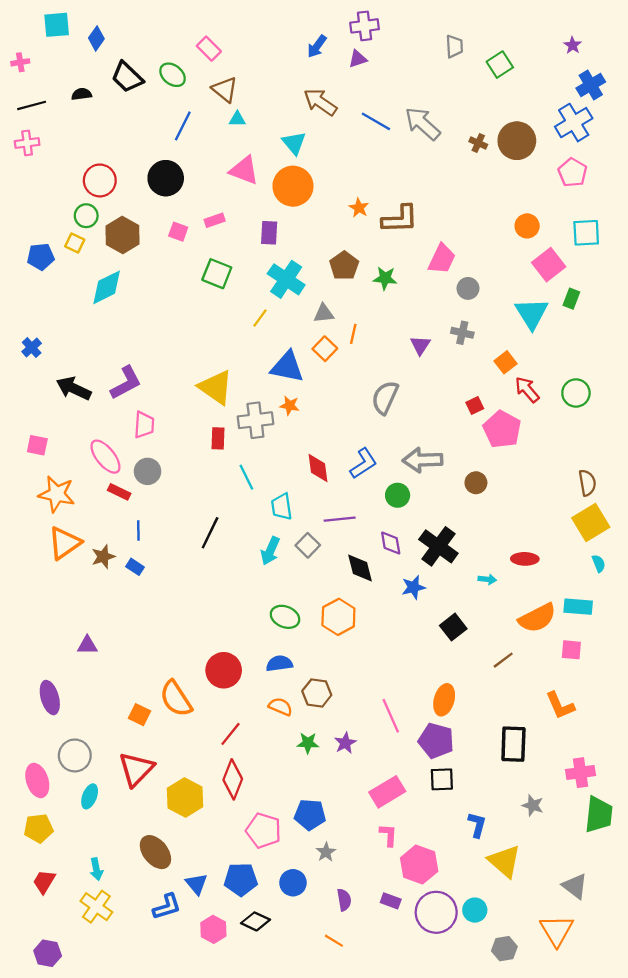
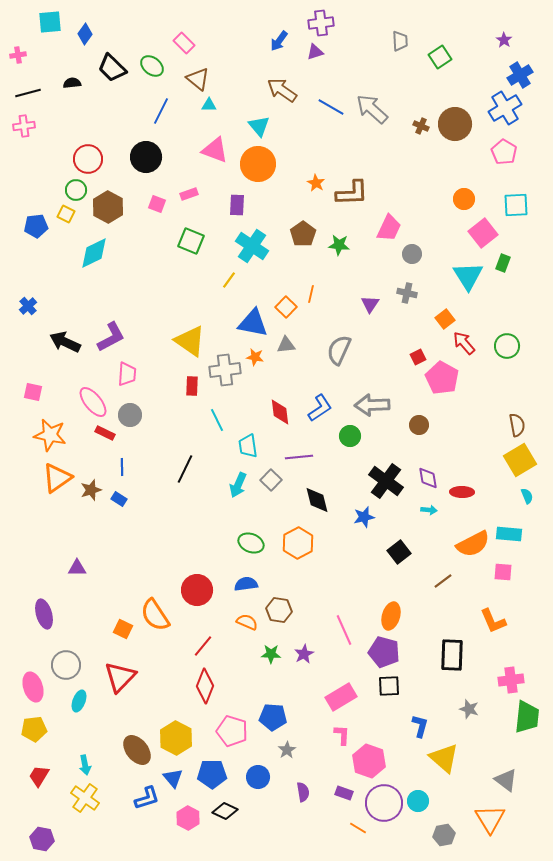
gray triangle: (324, 313) -> (286, 345), moved
purple diamond: (391, 543) -> (428, 478), moved
yellow hexagon: (185, 798) -> (176, 738), moved
orange line: (334, 941) -> (358, 828), moved

